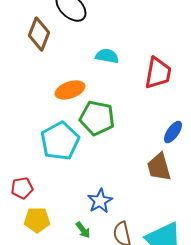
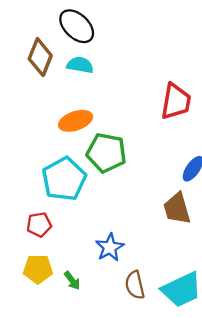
cyan semicircle: (107, 56) -> (80, 65), moved
red pentagon: (22, 188) -> (39, 225), moved
green arrow: (83, 230) -> (72, 280), moved

